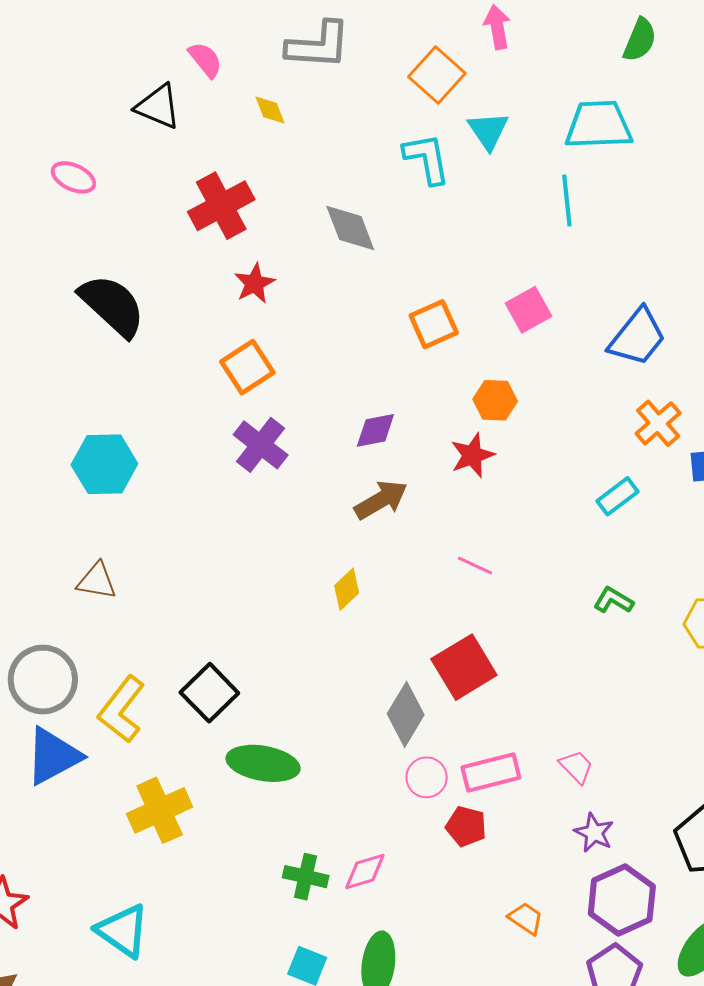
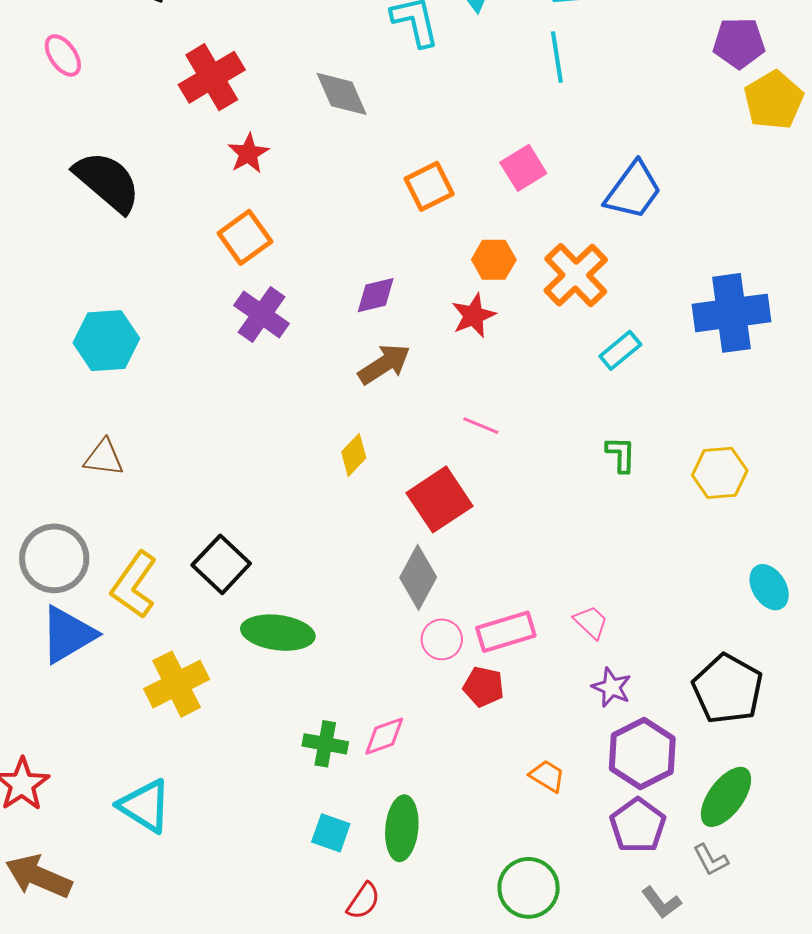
pink ellipse: (73, 177) -> (63, 55), turned 33
orange cross: (658, 423) -> (576, 275), moved, size x1.4
green L-shape: (613, 600) -> (621, 454), turned 63
red square: (464, 667) -> (440, 499), moved

